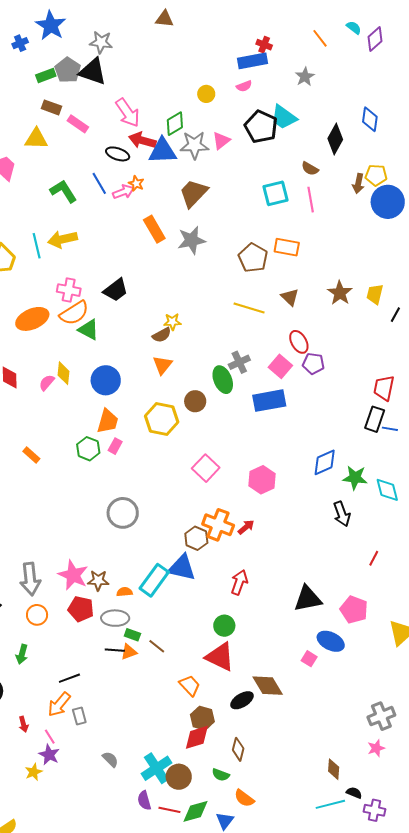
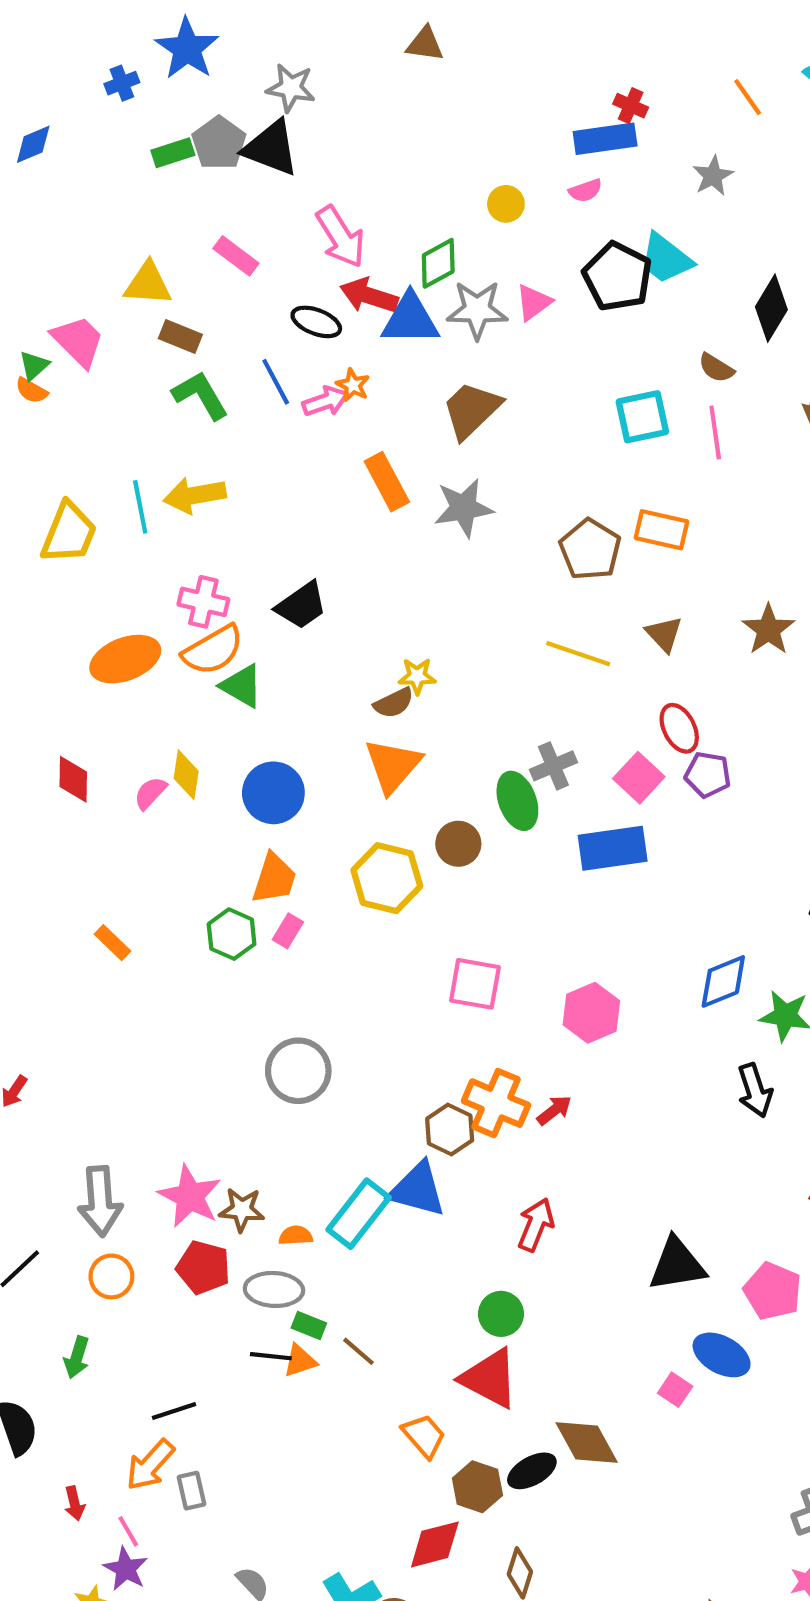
brown rectangle: (51, 107) -> (180, 336), moved
orange triangle: (162, 365) -> (393, 766), size x1.4
pink square: (206, 468) -> (475, 984), turned -36
brown hexagon: (202, 718) -> (477, 1487), moved

